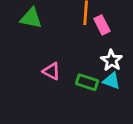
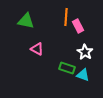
pink triangle: (52, 71) -> (37, 49), moved
cyan triangle: (111, 81) -> (83, 75), moved

